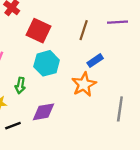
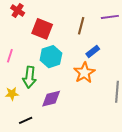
green arrow: (20, 85) -> (29, 77), size x1.5
black line: (13, 126) -> (26, 120), moved

